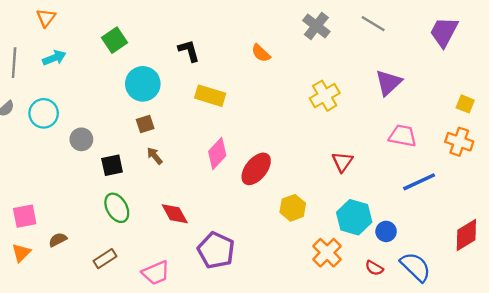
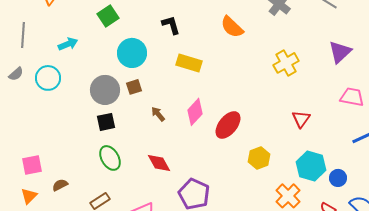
orange semicircle: (261, 53) -> (232, 27), size x1.4
cyan arrow: (54, 58) -> (68, 44), moved
gray circle: (81, 139) -> (105, 90), moved, size x1.5
brown arrow: (155, 156) -> (158, 114), moved

